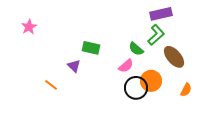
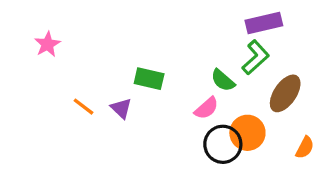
brown ellipse: (174, 57) -> (285, 93), turned 75
orange line: (51, 85) -> (83, 107), moved

